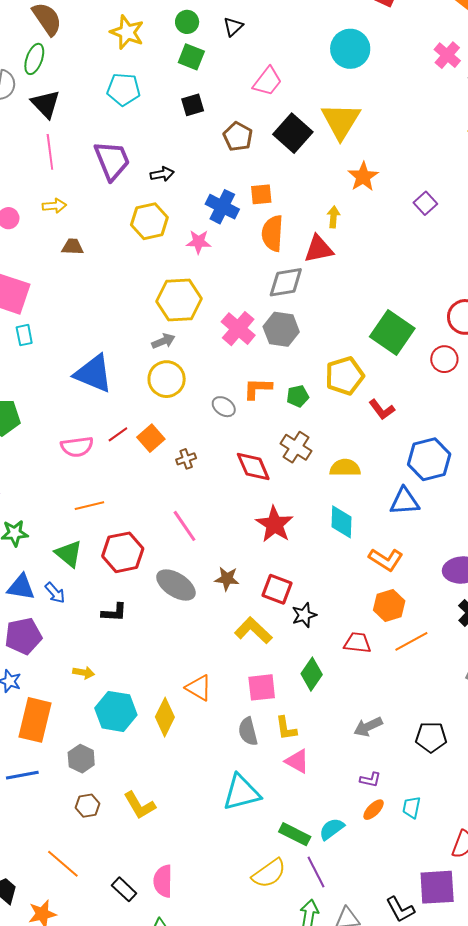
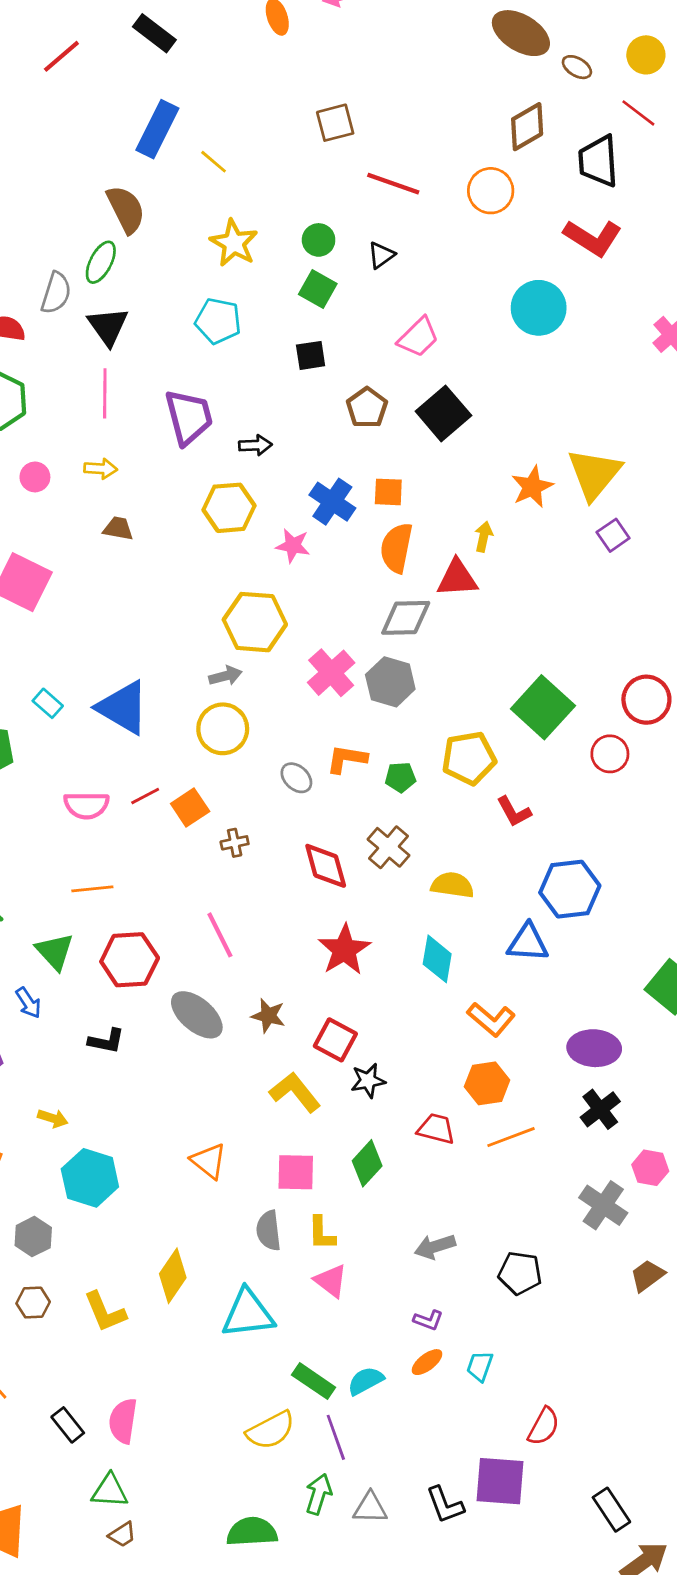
yellow triangle: (341, 121) -> (594, 474), moved
cyan rectangle: (24, 335) -> (48, 703), moved, turned -45
yellow diamond: (165, 717) -> (173, 1276), moved

